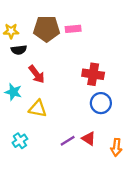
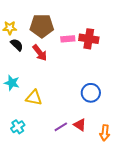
pink rectangle: (73, 29) -> (68, 39), moved
black semicircle: (19, 50) -> (17, 45), turned -128
red arrow: (37, 74) -> (40, 53), moved
red cross: (93, 74) -> (89, 39), moved

